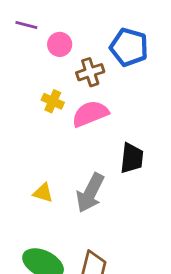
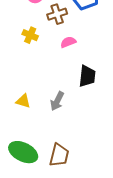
pink semicircle: (90, 114) -> (68, 42), moved, size x0.6
gray arrow: (90, 193) -> (57, 101), size x0.7

